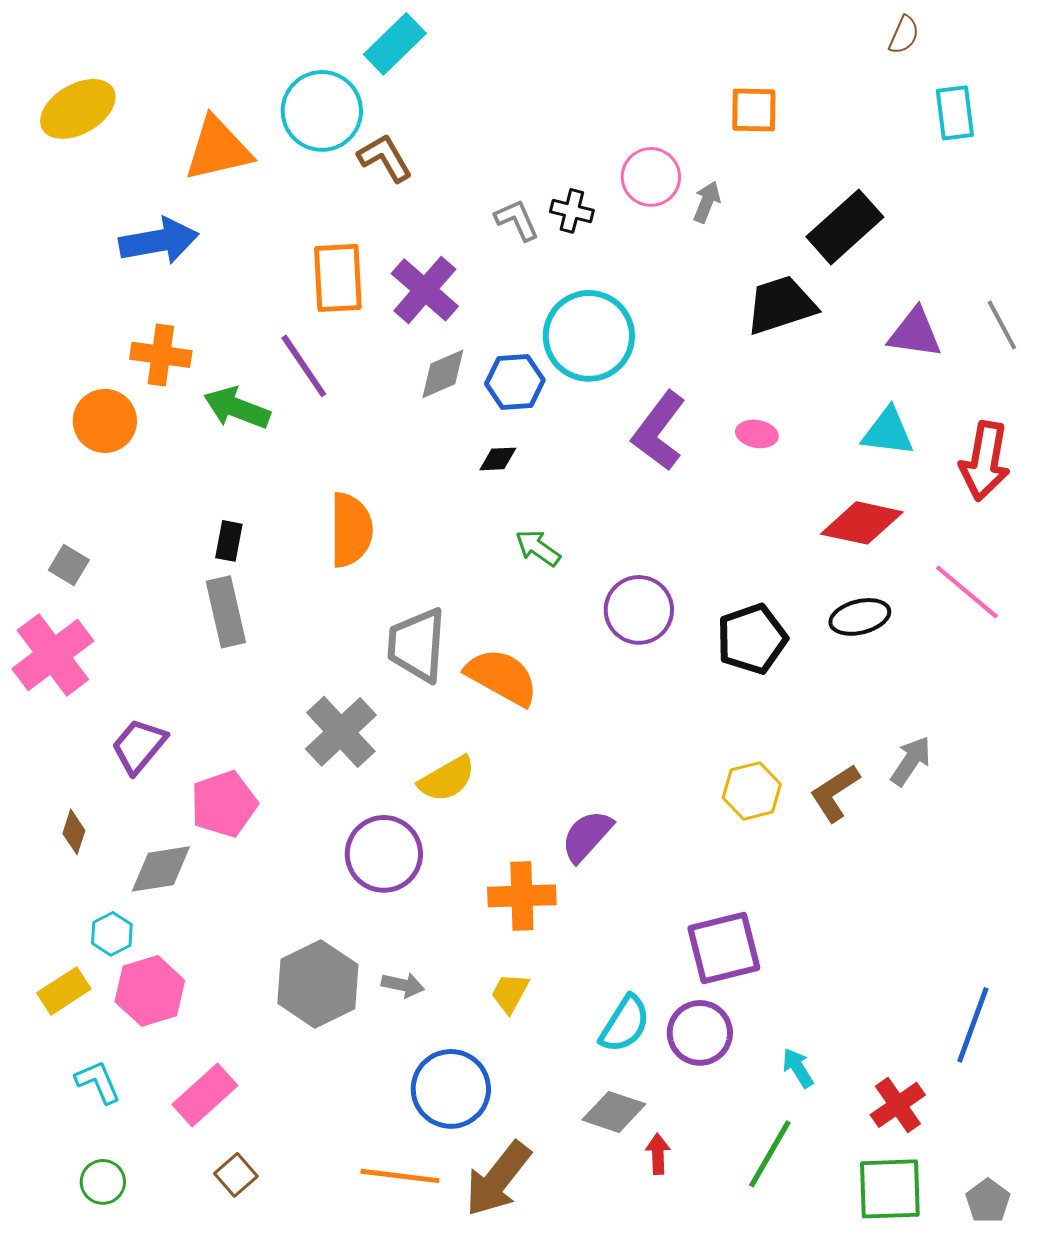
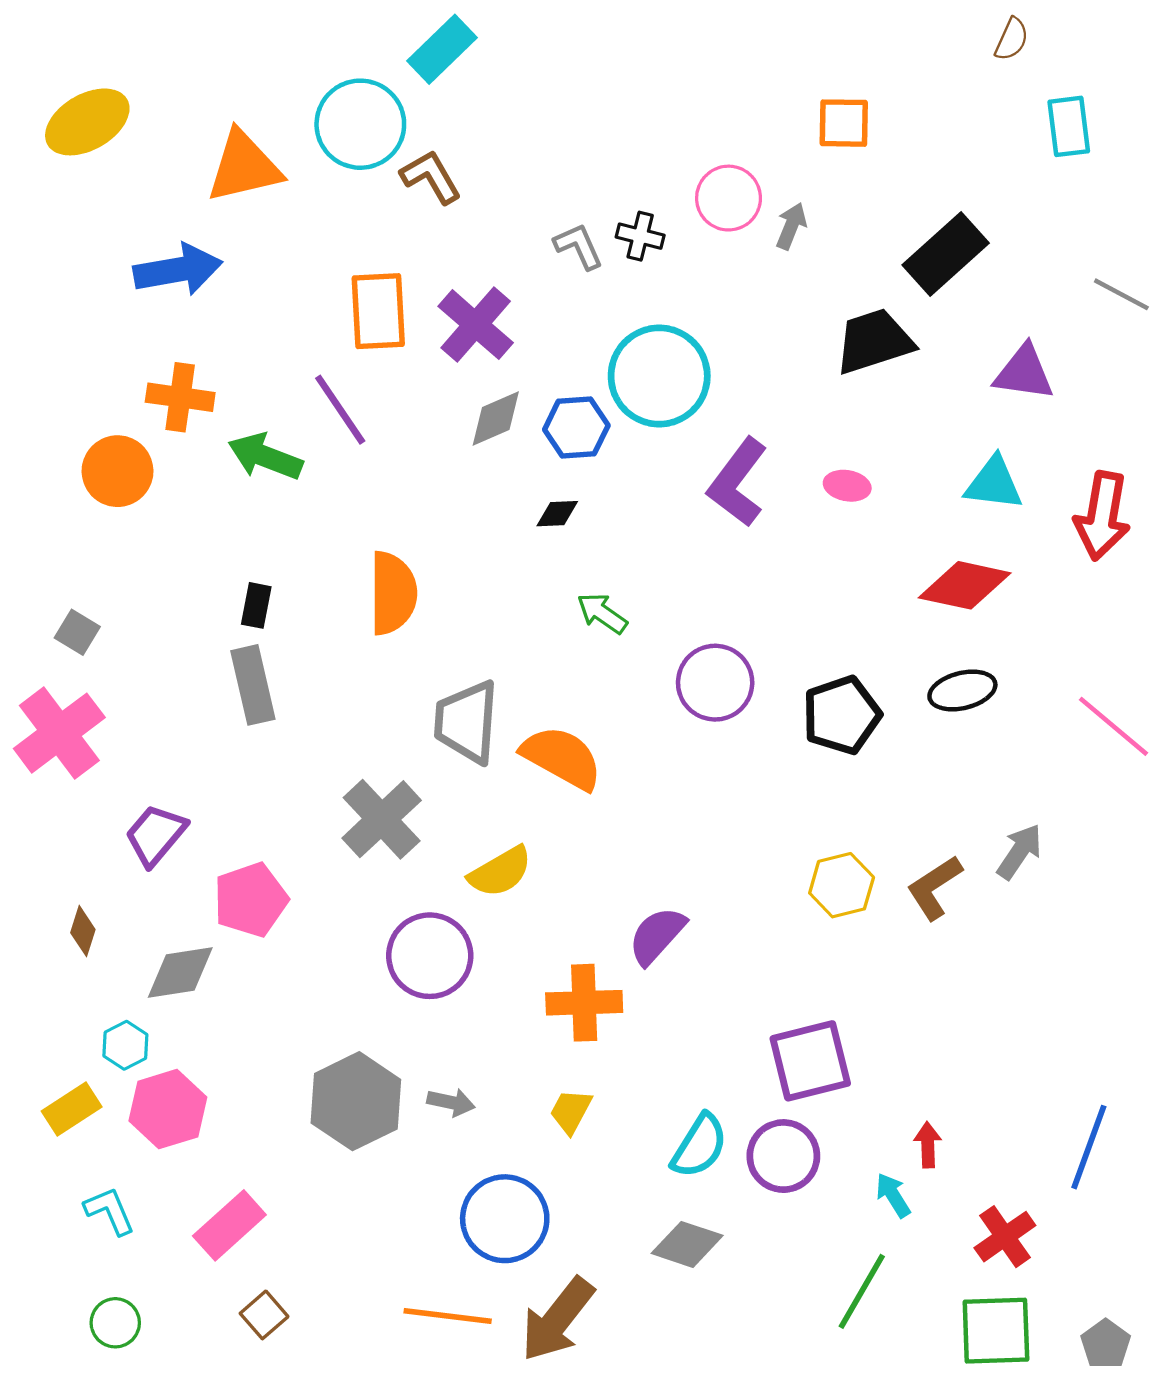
gray line: (1002, 325) -> (1121, 294), moved, turned -34
pink line: (967, 592) -> (1113, 726), moved
red arrow: (658, 1154) -> (928, 1145), moved

